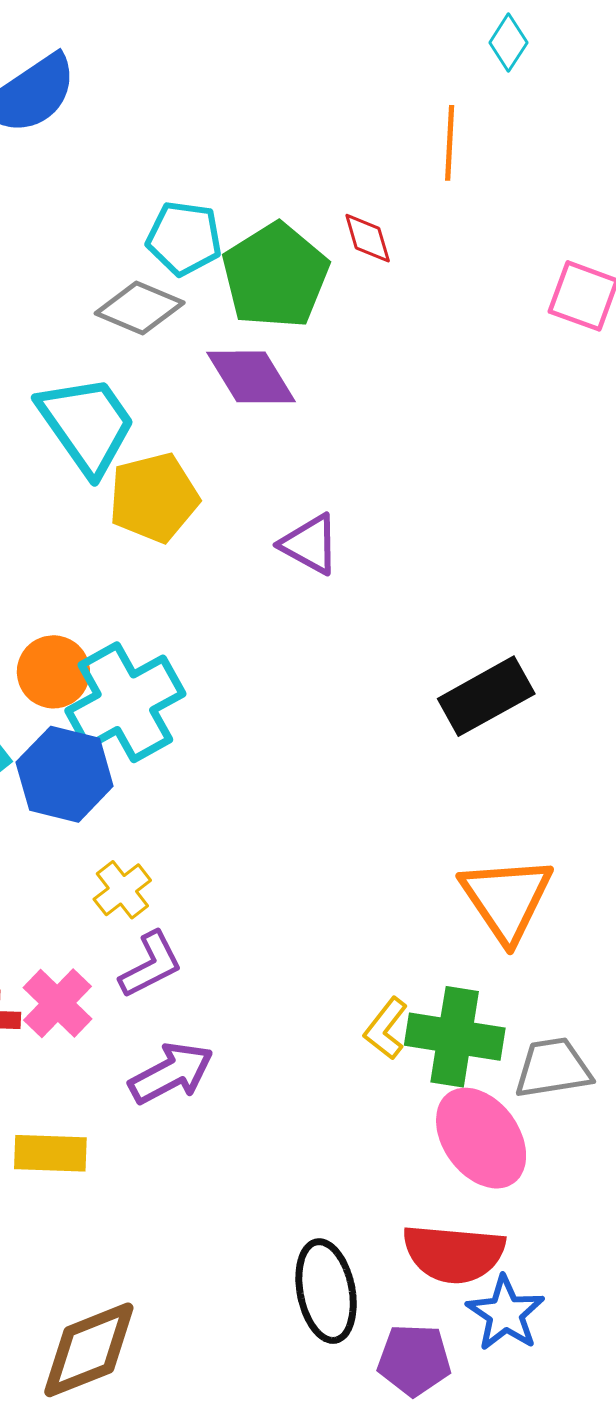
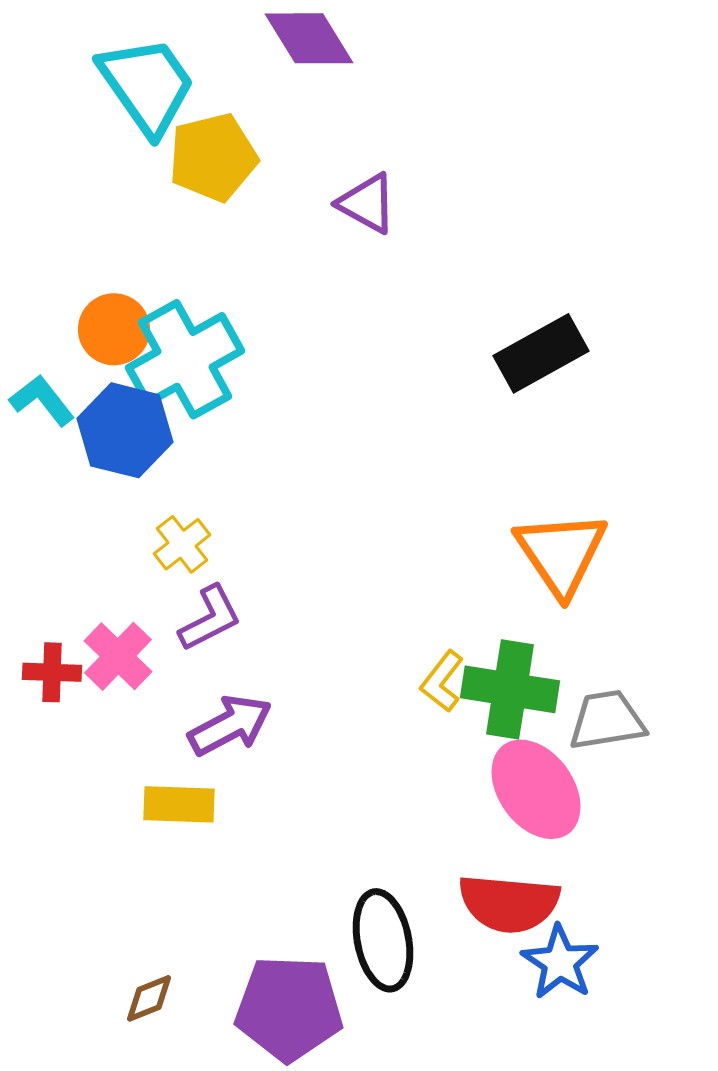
yellow rectangle: (50, 1153) -> (179, 804), moved
brown diamond: (89, 1350) -> (149, 998), size x0.5
purple pentagon: (414, 1360) -> (289, 1008), moved, size x1.5

